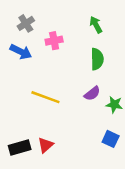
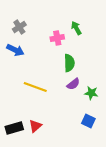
pink cross: (54, 41) -> (57, 38), moved
green semicircle: (97, 59) -> (69, 63), moved

